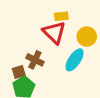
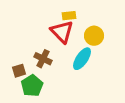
brown square: (19, 72) -> (19, 71), moved

